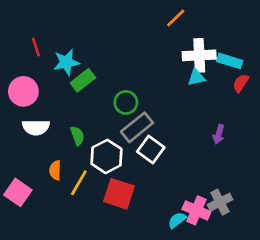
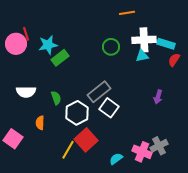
orange line: (176, 18) -> (127, 13), turned 35
pink circle: (23, 91) -> (16, 44), moved
green circle: (126, 102) -> (111, 47), moved
yellow line: (79, 183) -> (68, 150), moved
red square: (119, 194) -> (86, 140), turned 30
cyan semicircle: (177, 220) -> (116, 159), moved

